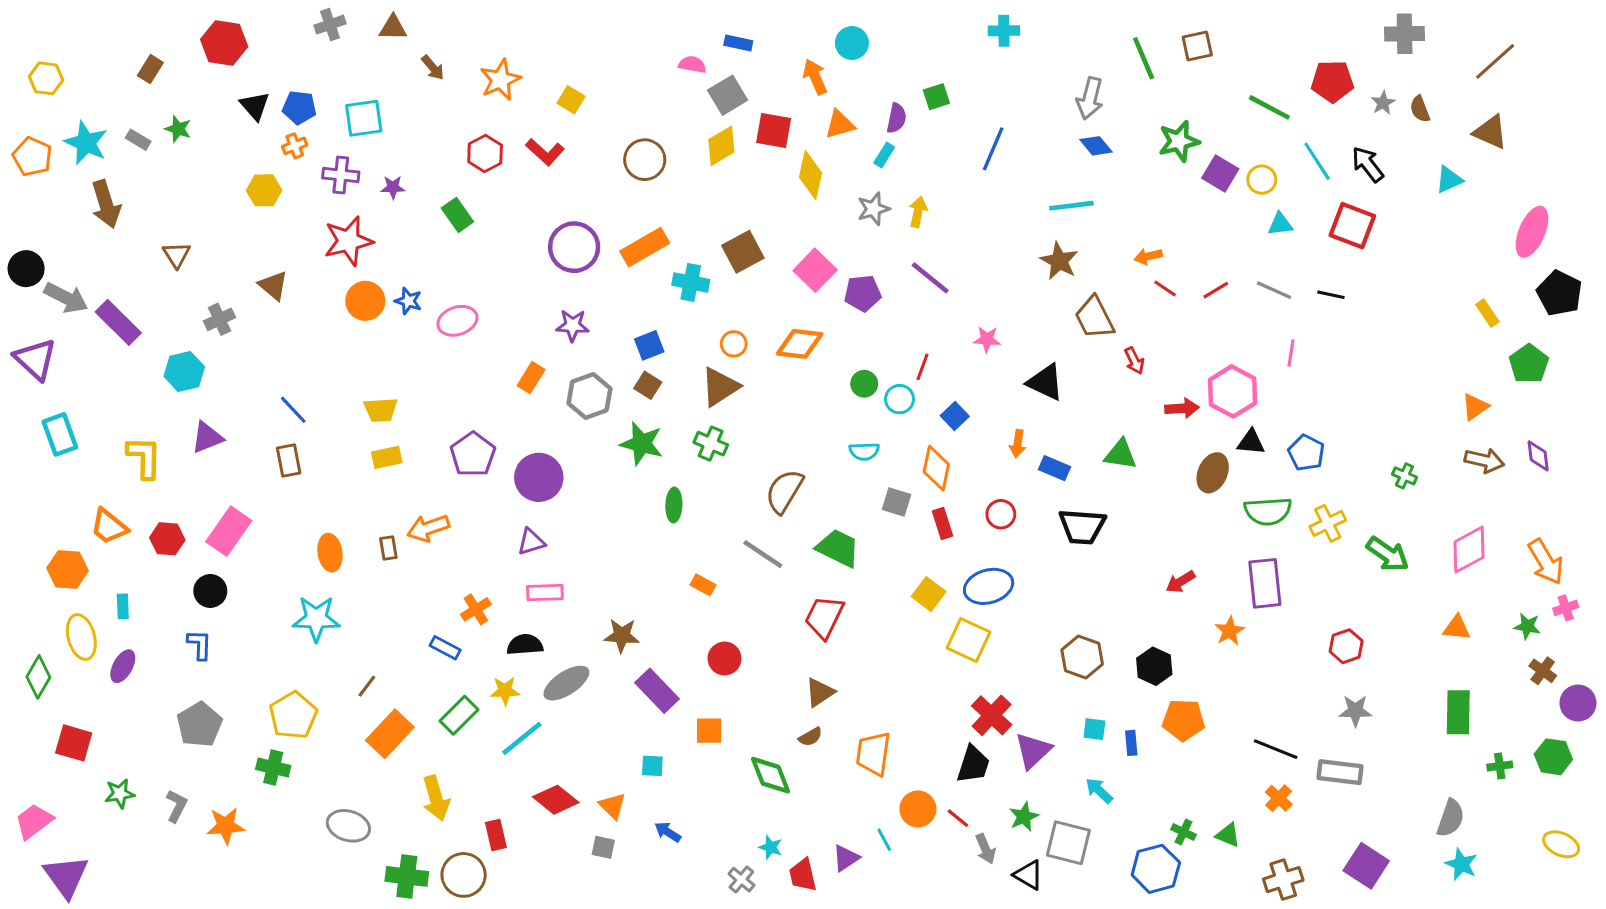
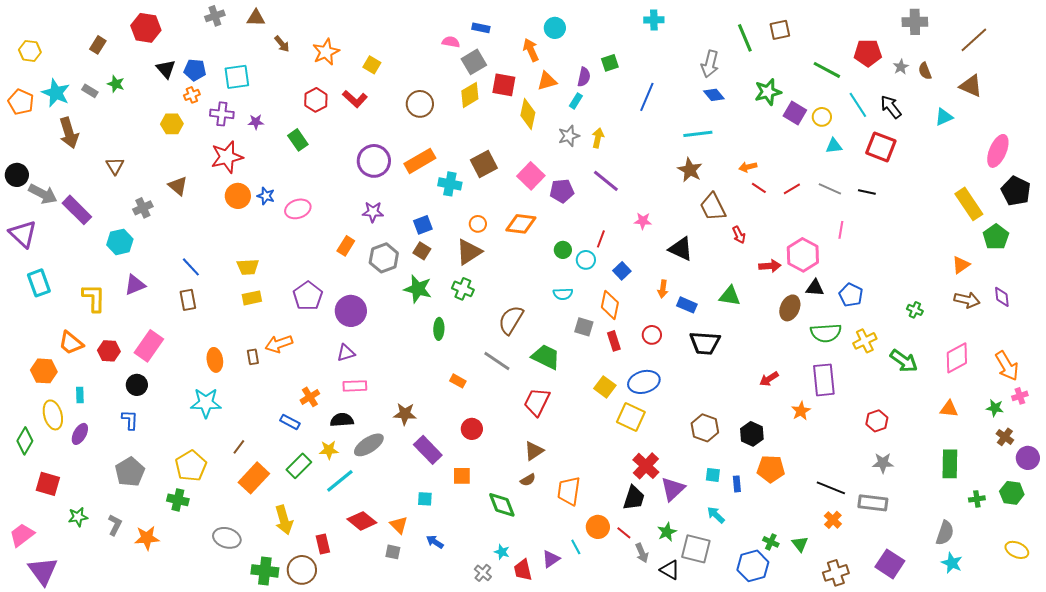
yellow rectangle: (1487, 313) -> (969, 204), size x1.8
green triangle: (1228, 835) -> (800, 544), turned 30

